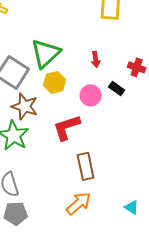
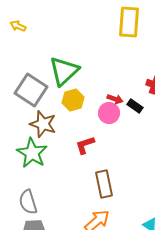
red arrow: (96, 59) -> (115, 99), moved, turned -63
red L-shape: (67, 127) -> (85, 145), size x0.7

